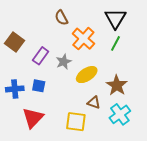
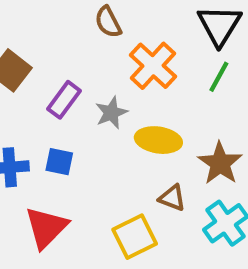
yellow ellipse: (87, 75) -> (158, 140), turned 40
yellow square: (76, 122) -> (135, 237), turned -35

